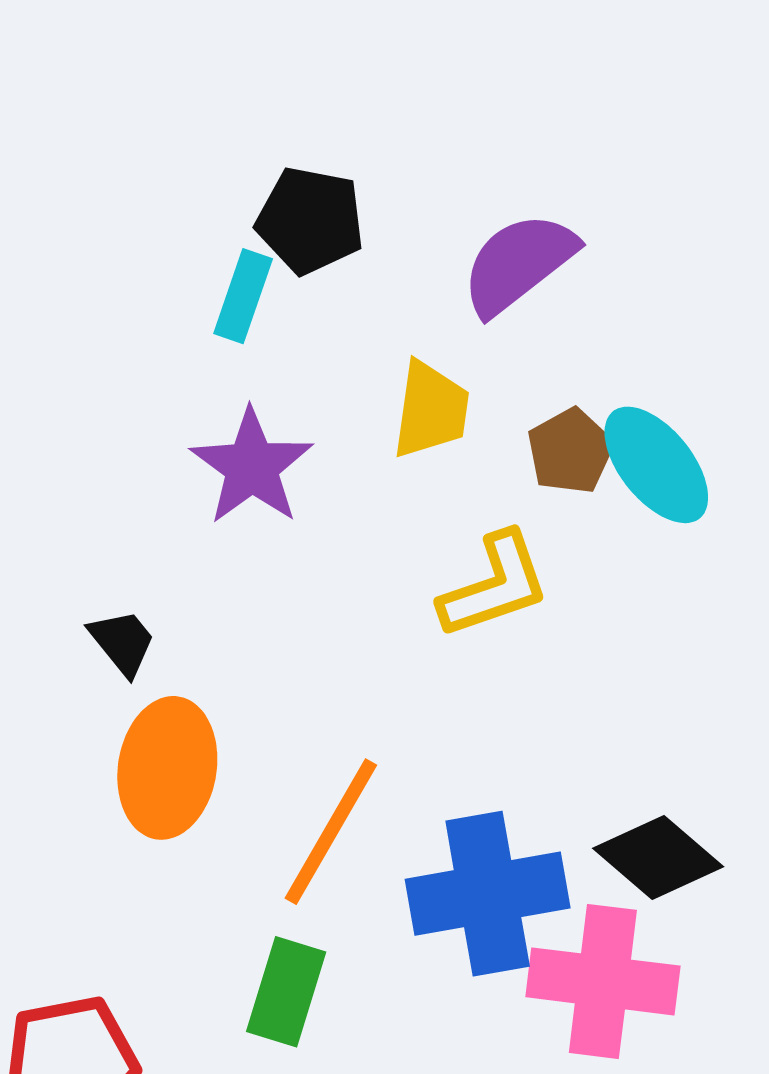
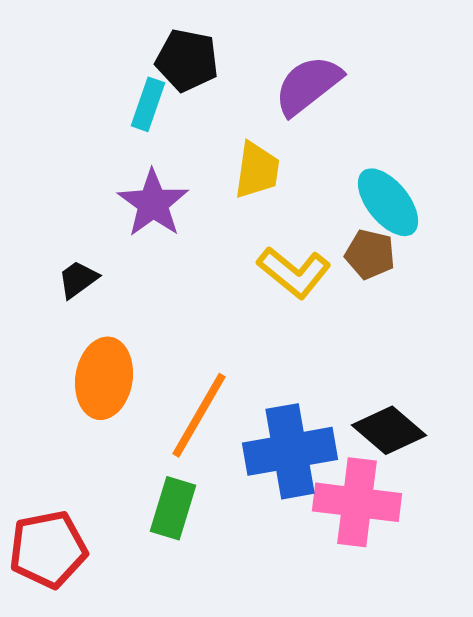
brown pentagon: (570, 451) -> (370, 254), moved, turned -30
yellow L-shape: (494, 585) -> (294, 272), turned 58
black trapezoid: (123, 642) -> (78, 279), moved, turned -87

